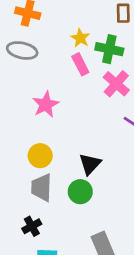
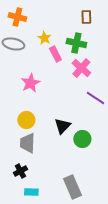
yellow star: (80, 38) -> (44, 38), moved
green circle: (80, 192) -> (82, 139), moved

